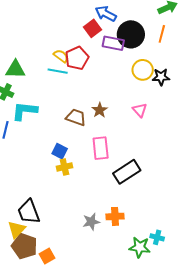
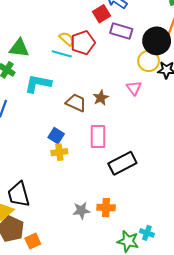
black circle: (131, 34) -> (157, 41), moved
pink triangle: (140, 110) -> (134, 88), moved
cyan L-shape: (25, 111) -> (38, 84), moved

